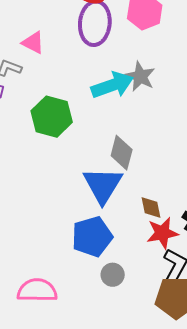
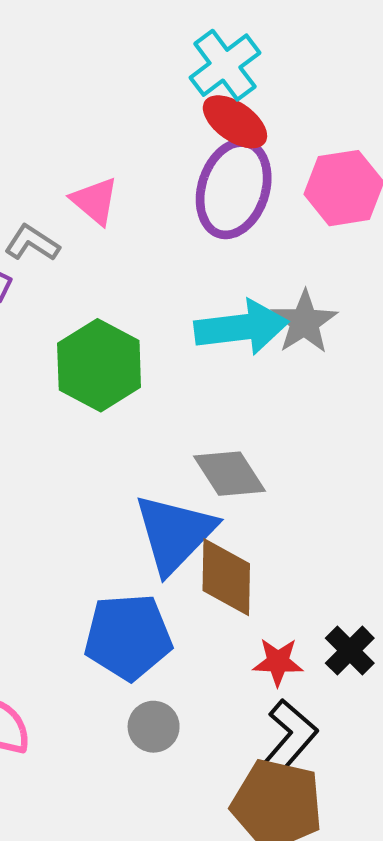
gray diamond: (122, 153) -> (229, 474), turned -60
brown diamond: (151, 207) -> (226, 577), moved, size x1.5
red star: (162, 233) -> (278, 662), size x0.7

